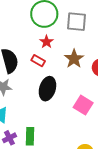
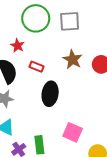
red star: (47, 42) -> (18, 46), moved
pink square: (83, 105) -> (73, 132), moved

